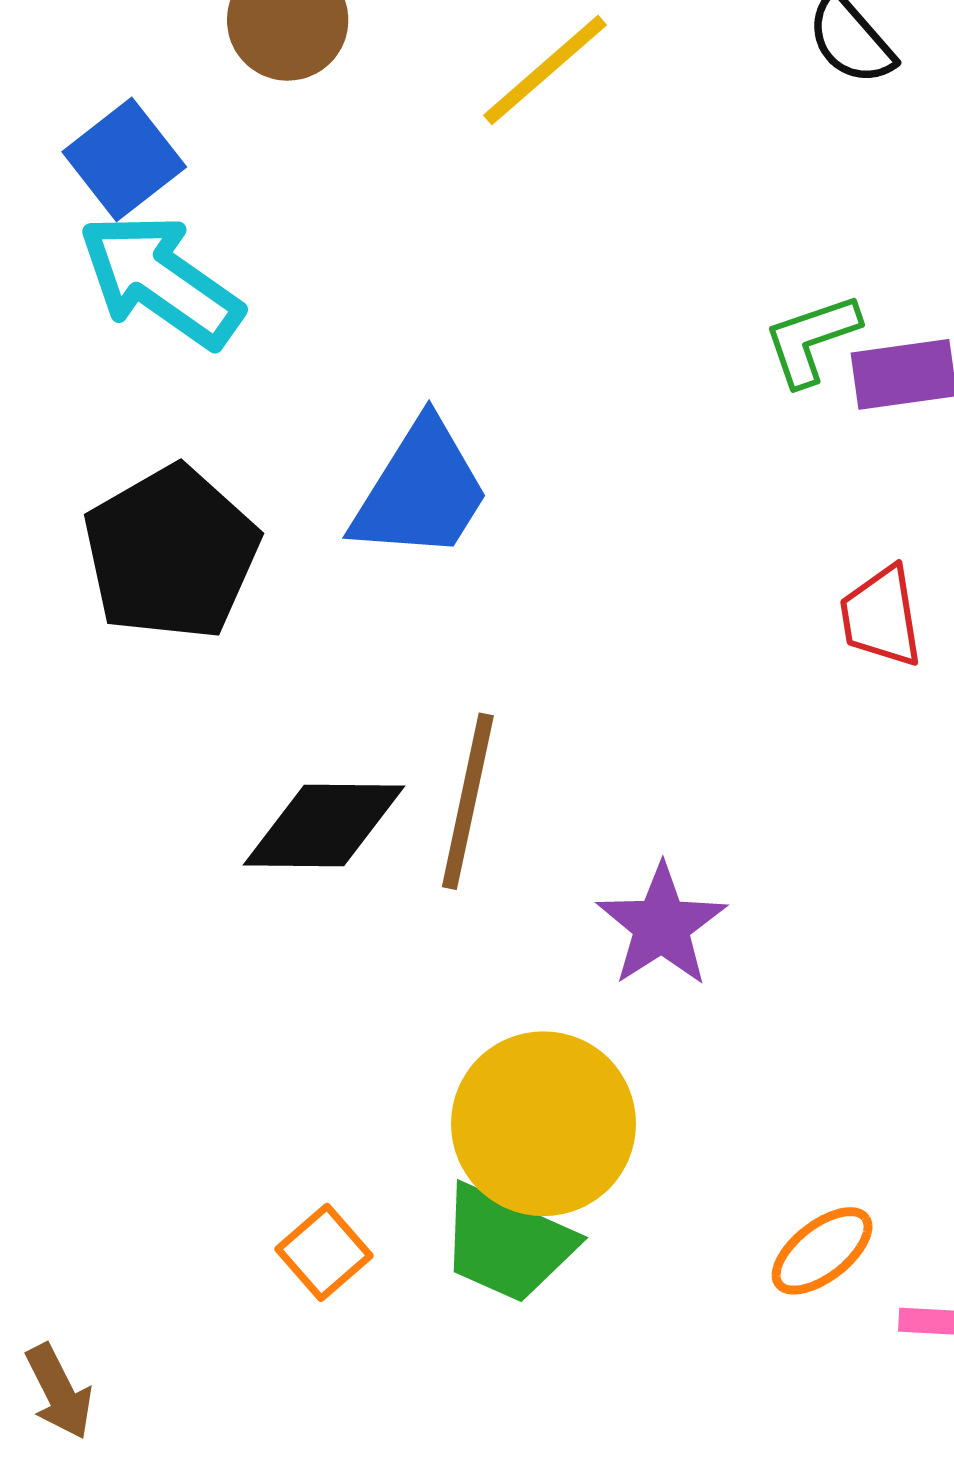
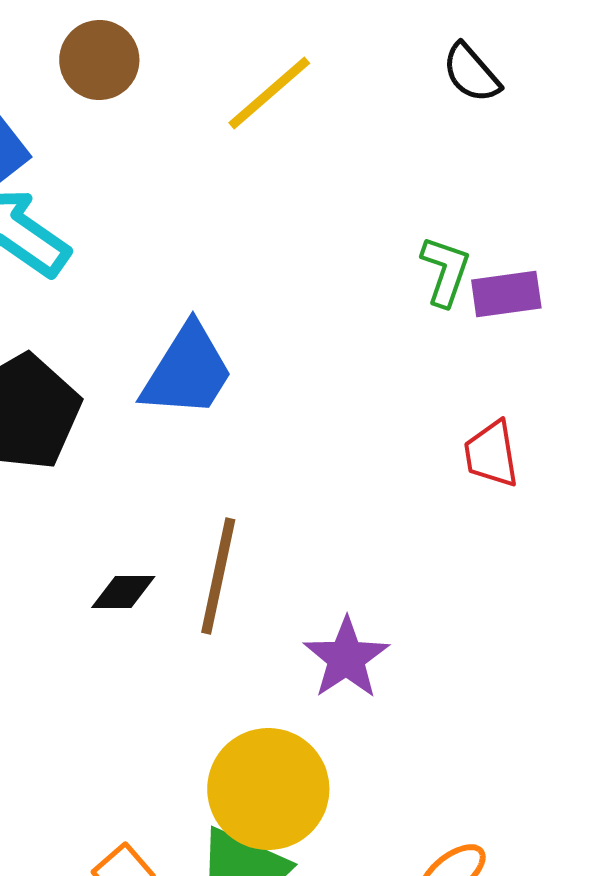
green L-shape: (811, 340) -> (445, 271), turned 128
black diamond: (324, 825) -> (123, 592), size x0.6

